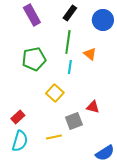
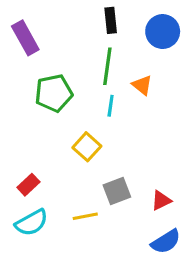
black rectangle: (70, 13) -> (111, 20), turned -42
purple rectangle: (32, 15) -> (25, 38), moved
red triangle: (93, 107) -> (161, 200), moved, turned -40
cyan semicircle: (20, 141) -> (32, 223), turned 45

